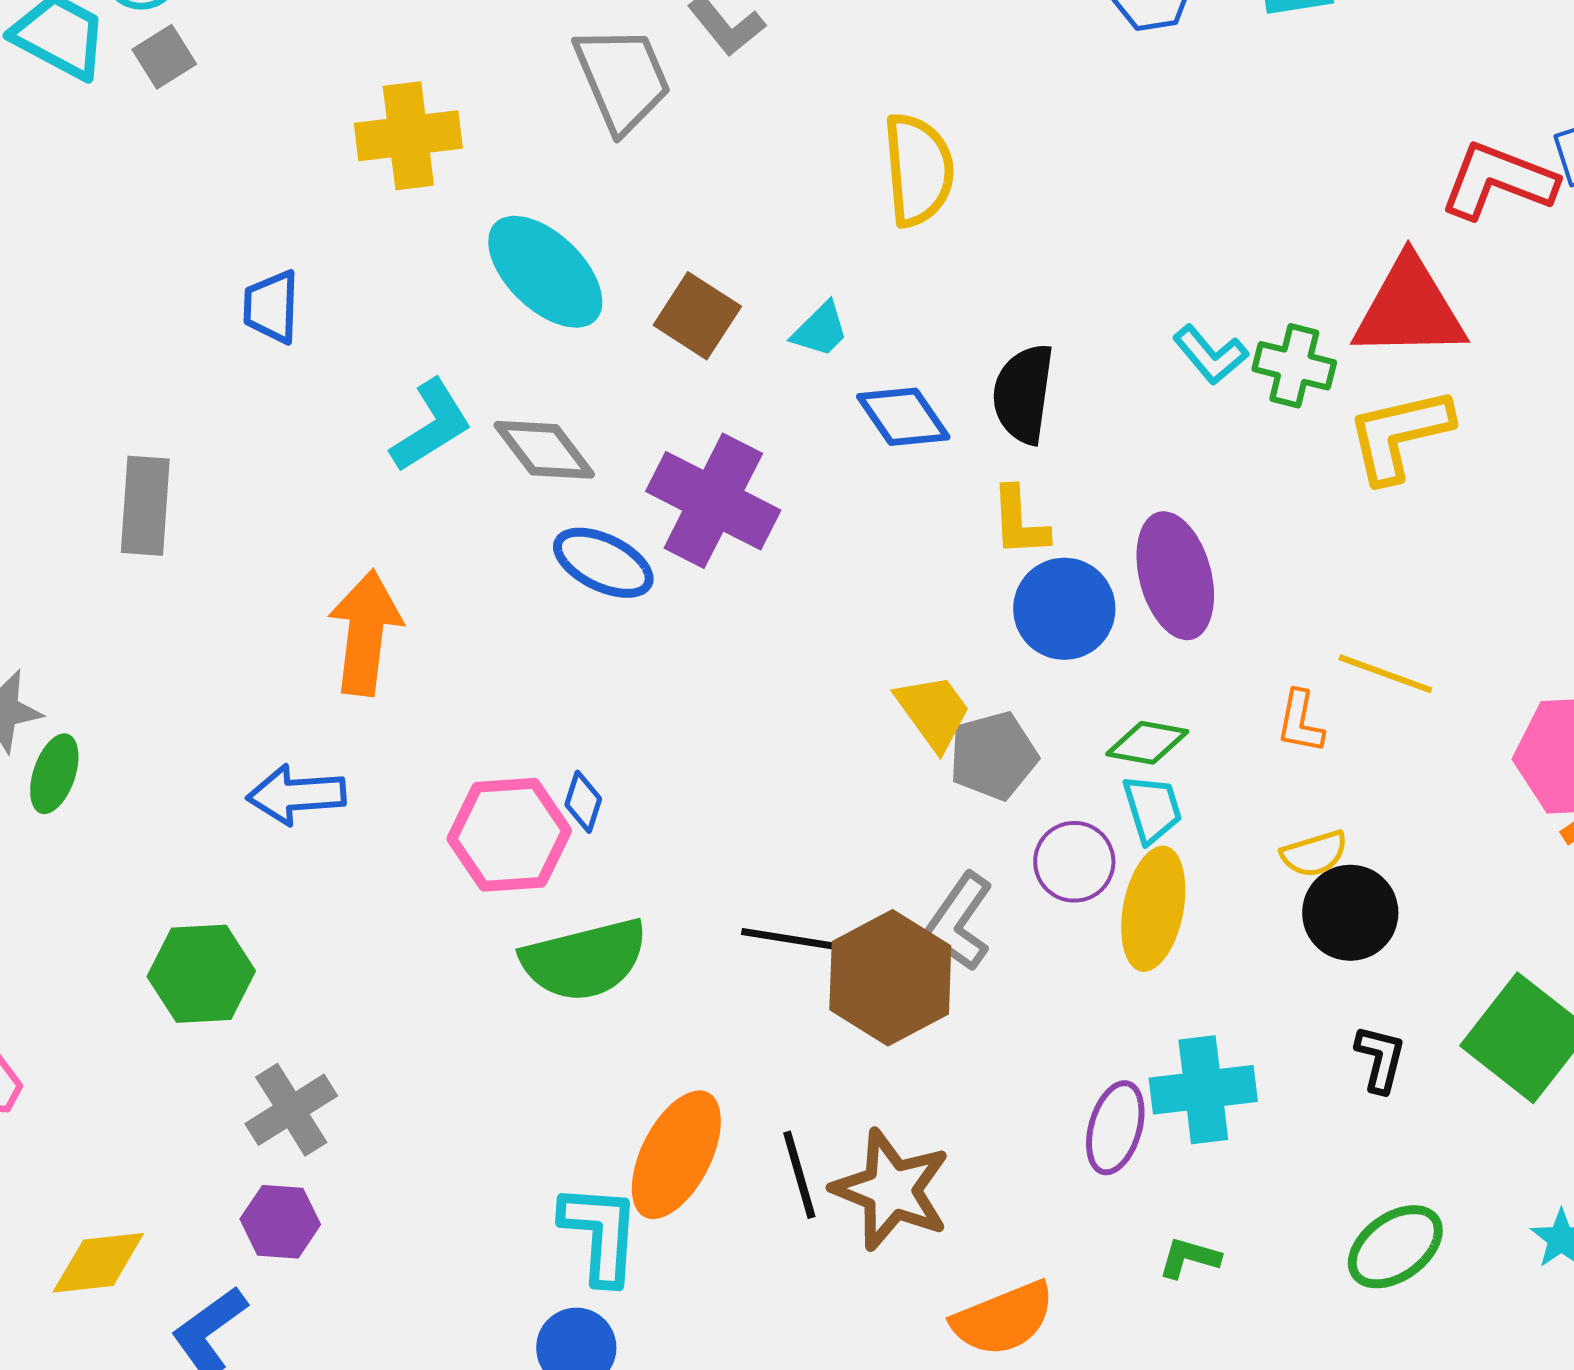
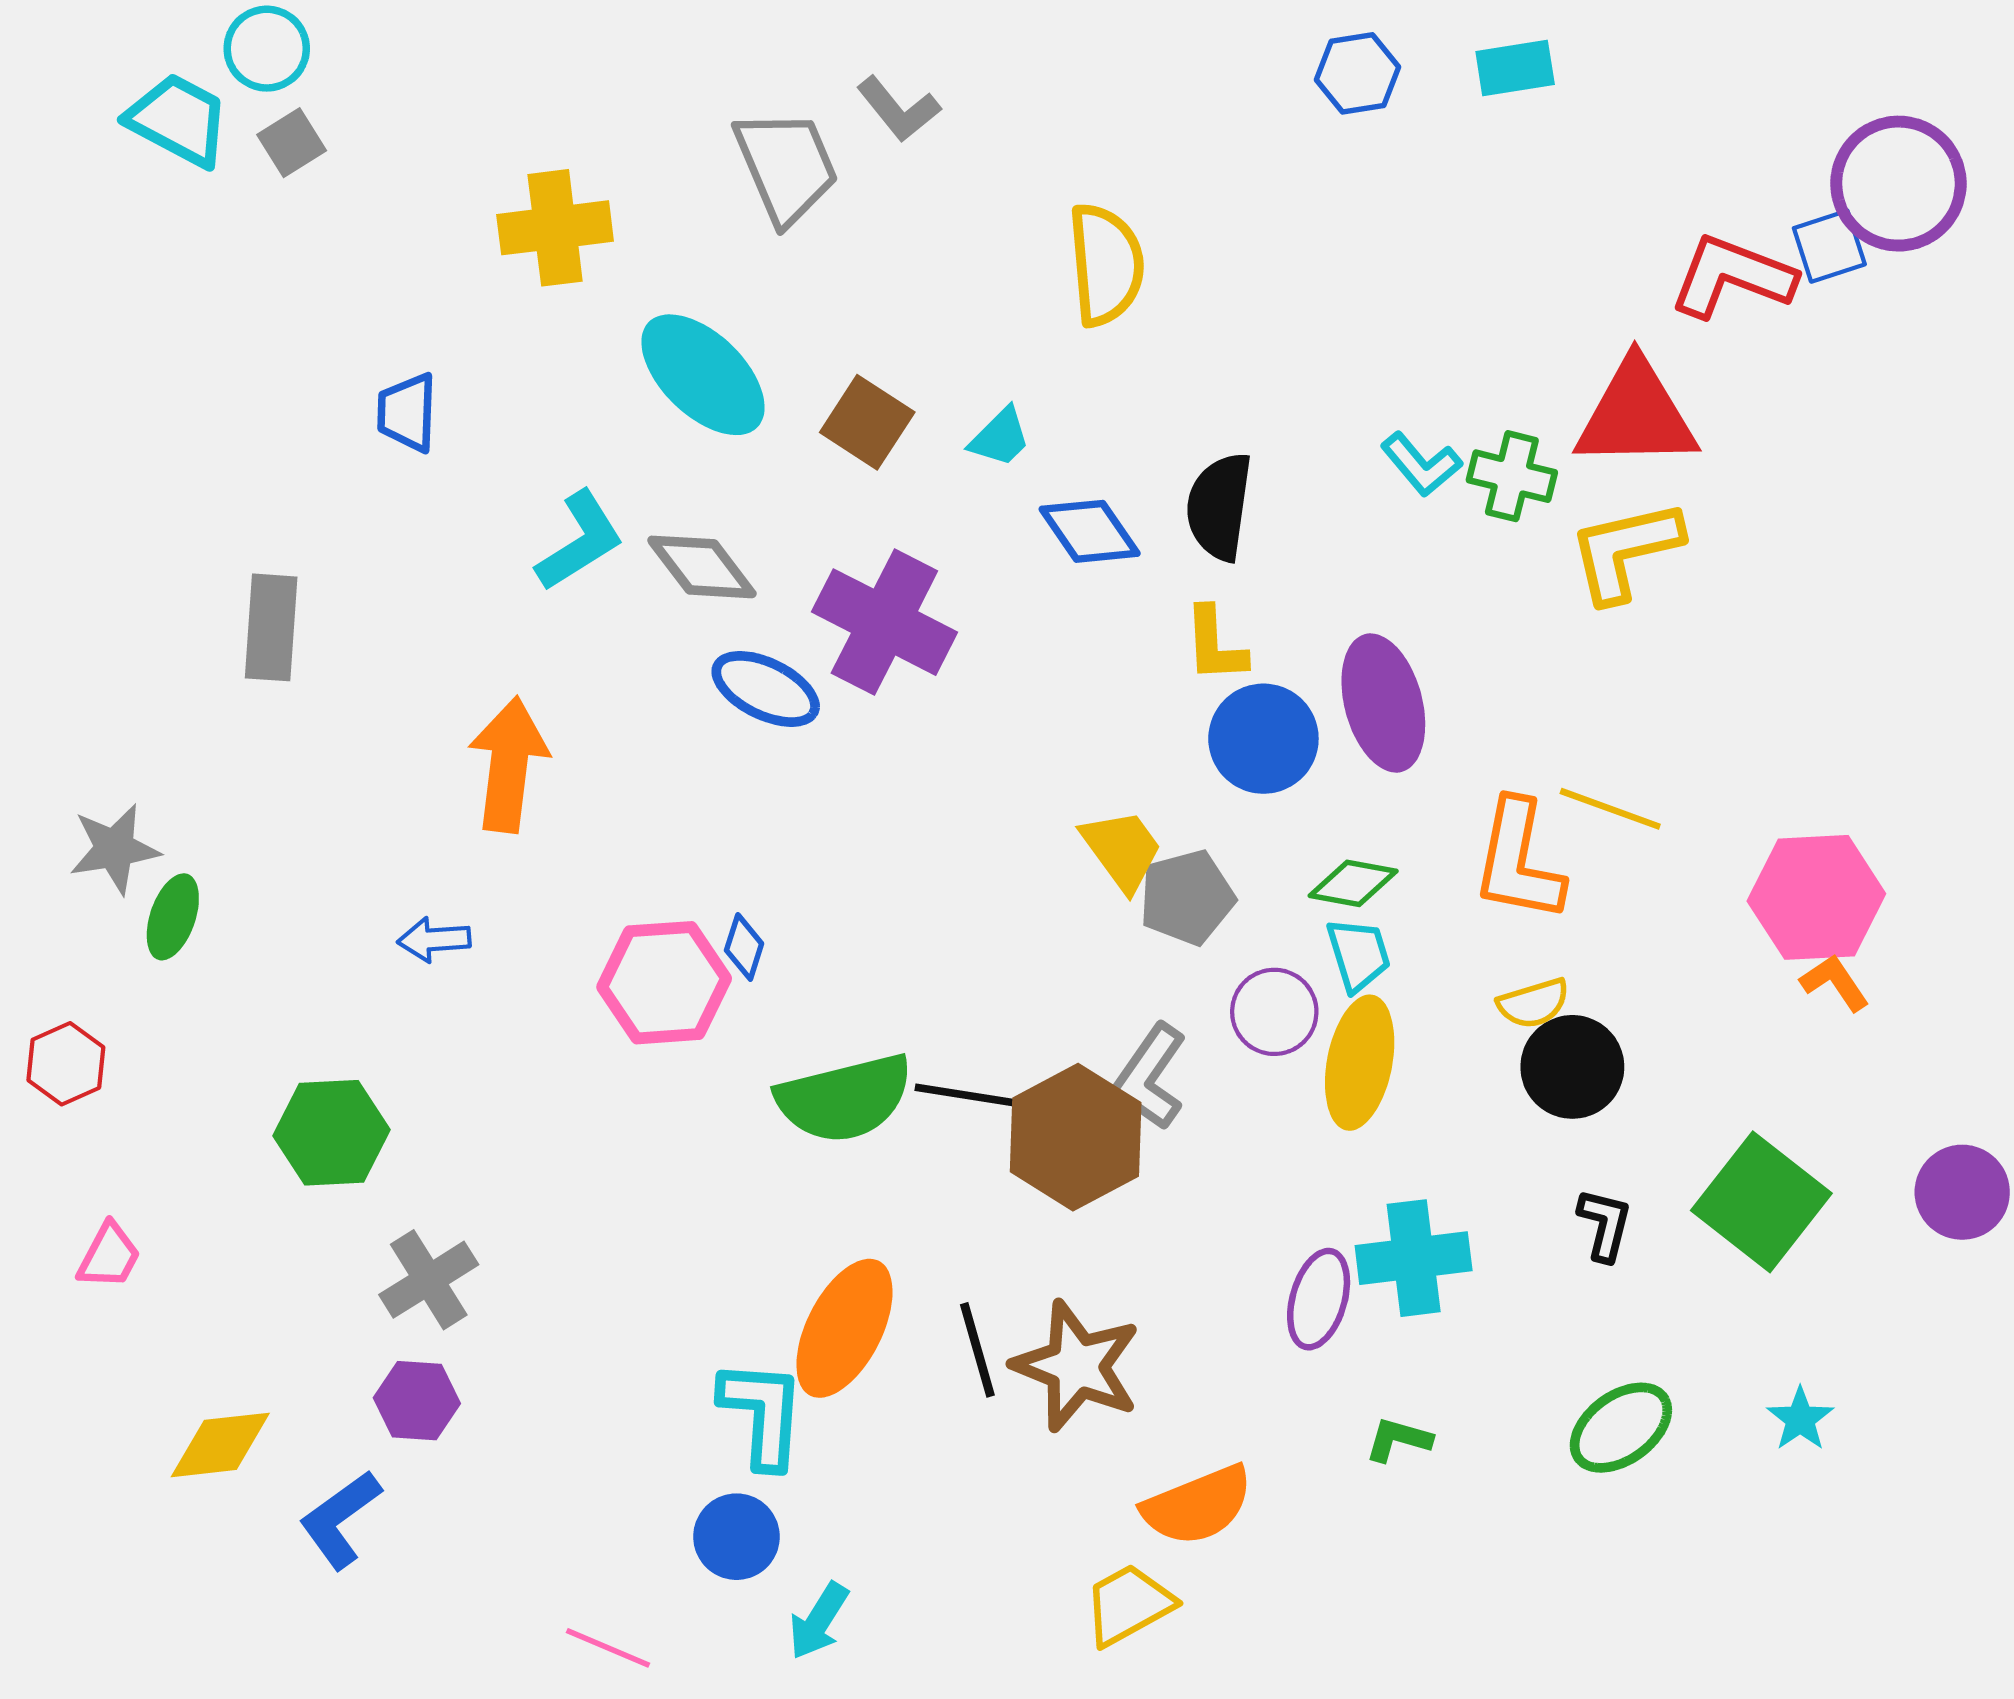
orange L-shape: (1300, 722) -> (1518, 861), size x1.8
blue arrow: (296, 795) -> (434, 940), size x0.7
green semicircle: (584, 960) -> (844, 1098), moved

